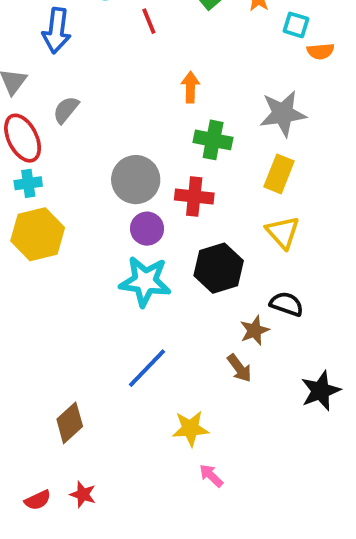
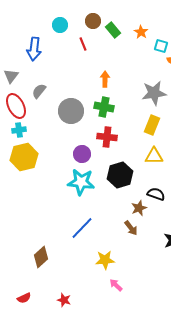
green cross: (213, 140) -> (104, 107), moved
gray circle: (136, 180) -> (71, 111), moved
yellow triangle: (283, 232) -> (154, 156), turned -48
red star: (83, 494) -> (64, 300), moved

